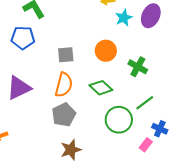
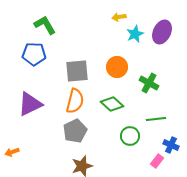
gray square: (66, 55) -> (77, 71), size x1.4
green line: (145, 103) -> (156, 119), turned 30
green circle: (119, 120) -> (130, 136), size x0.7

